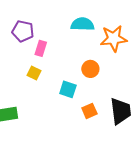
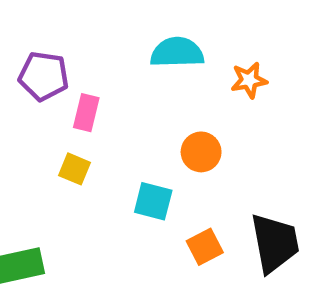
orange star: (114, 38) -> (249, 80), size x0.6

